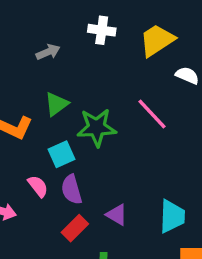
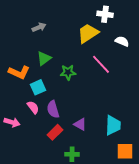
white cross: (102, 30) -> (105, 14), moved
yellow trapezoid: (157, 40) -> (88, 33), moved
green star: (97, 127) -> (68, 72), size x0.7
cyan square: (61, 154) -> (38, 87), moved

